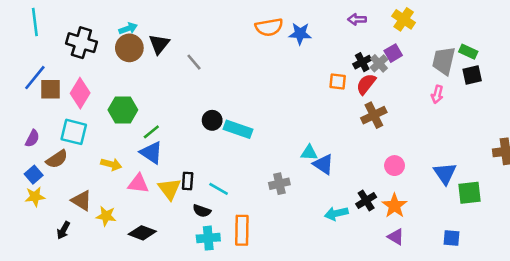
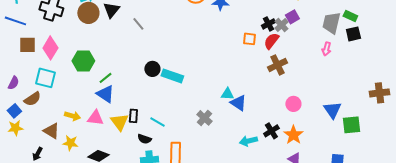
blue line: (35, 78) -> (15, 21), moved, turned 70
yellow arrow: (111, 164) -> (72, 116), moved
gray cross: (279, 184) -> (204, 118), turned -35

